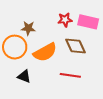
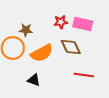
red line: (70, 75) -> (84, 75), moved
black triangle: (24, 76) -> (34, 80), moved

